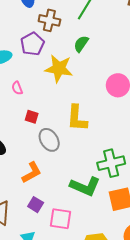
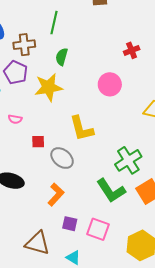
pink semicircle: (17, 88) -> (15, 119), turned -40
green L-shape: (85, 186) -> (111, 191), turned 52
pink square: (61, 219) -> (98, 229), turned 30

